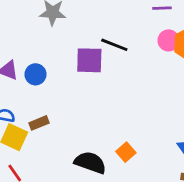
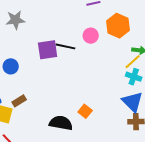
pink circle: (169, 40) -> (91, 36), moved
black line: (114, 45) -> (65, 46), moved

